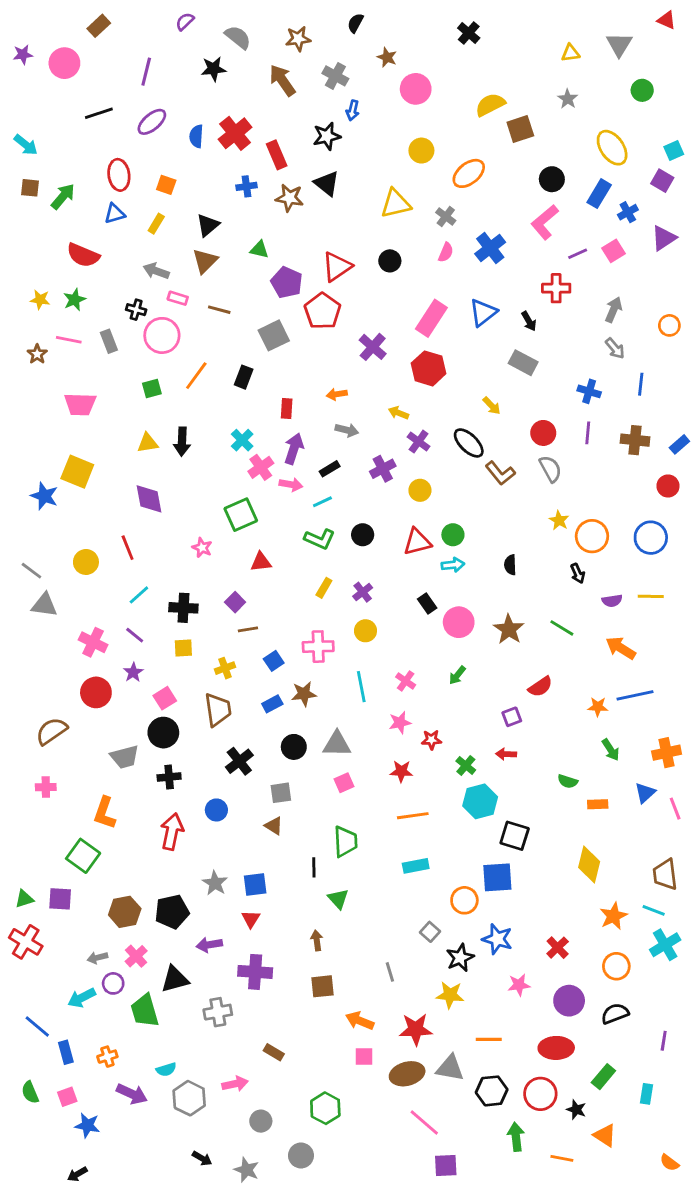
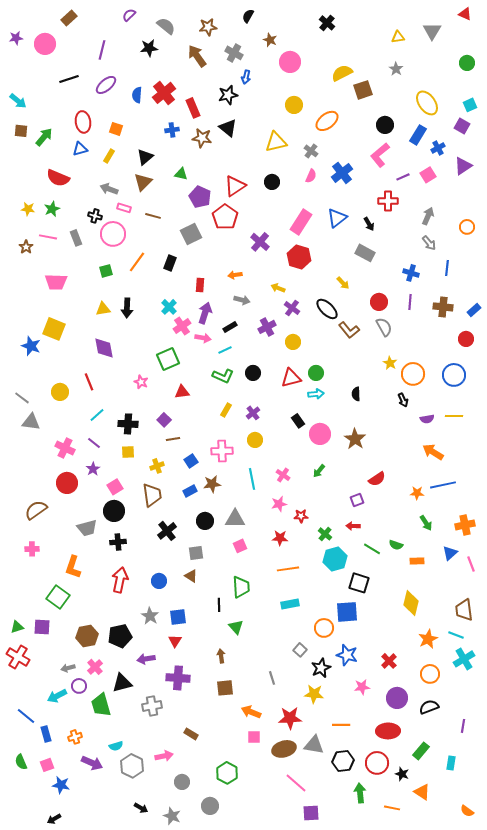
green circle: (642, 90) -> (467, 63), moved
green line: (562, 628) -> (372, 549), moved
blue circle: (216, 810) -> (159, 581), moved

